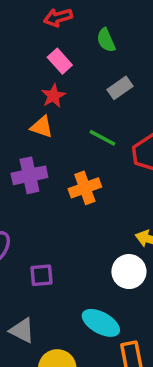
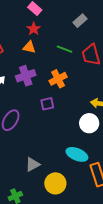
gray rectangle: (120, 88) -> (80, 21), moved
purple square: (41, 275) -> (47, 104), moved
gray triangle: (22, 330) -> (33, 164), turned -49

